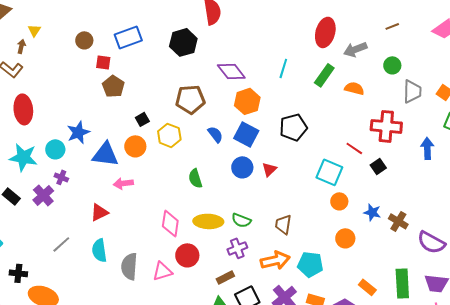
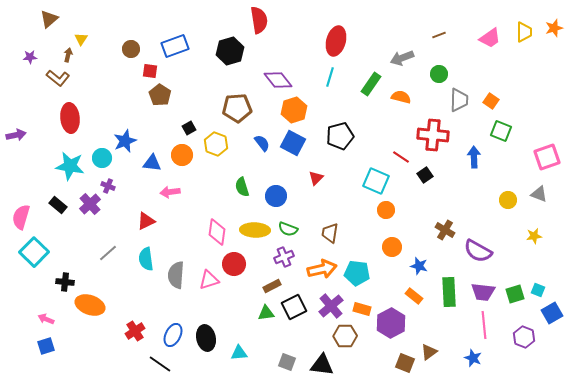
red ellipse: (325, 32) -> (336, 41), moved
blue triangle: (105, 154) -> (152, 163), size x0.7
blue circle: (242, 167) -> (276, 196), moved
blue star: (372, 212) -> (419, 266), moved

